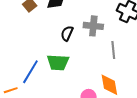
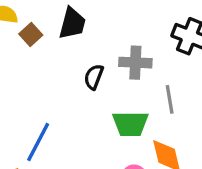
green trapezoid: (58, 62) -> (130, 124), moved

